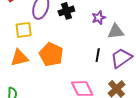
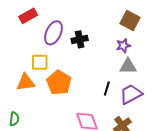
purple star: (99, 18) -> (123, 46), moved
yellow square: (24, 30) -> (40, 62), moved

